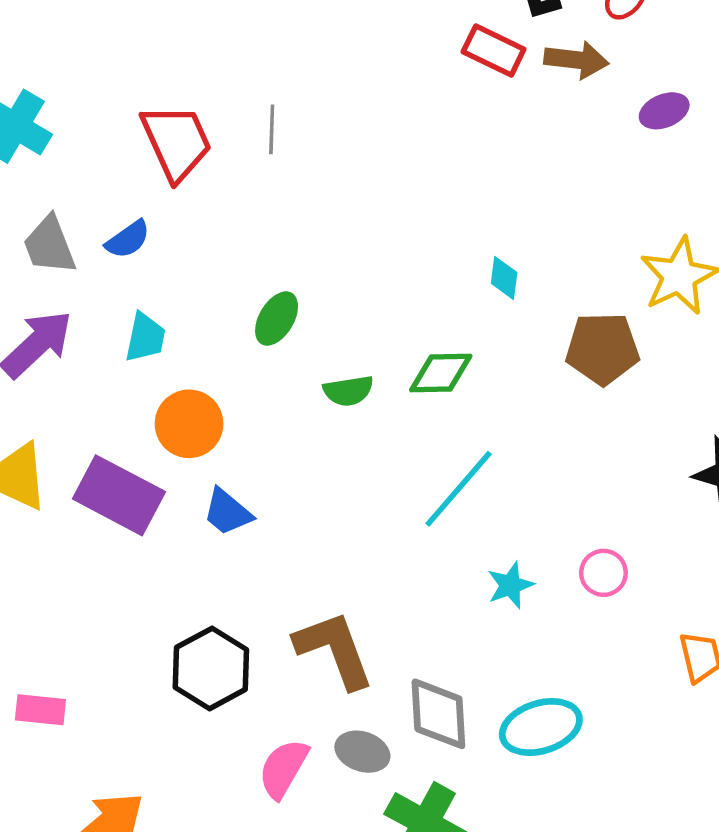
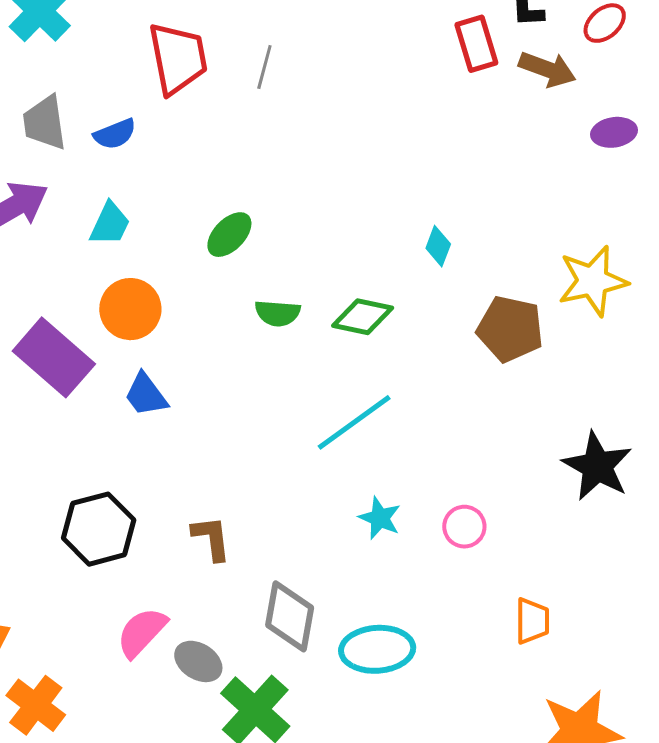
red rectangle: (494, 51) -> (476, 44), turned 34
cyan star: (510, 585) -> (380, 518), turned 30
brown L-shape: (334, 650) -> (211, 538), size x0.6
gray ellipse: (362, 752) -> (198, 661), moved

